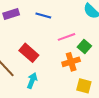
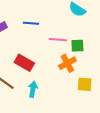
pink line: (67, 37) -> (58, 40), turned 36
green square: (84, 46) -> (77, 46), turned -32

